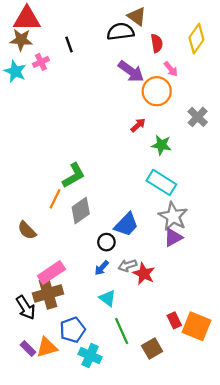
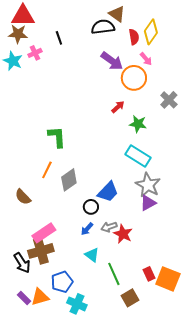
yellow diamond: (196, 39) -> (151, 32), moved
green L-shape: (74, 175) -> (57, 137), moved, turned -65
green line: (122, 331) -> (114, 274), moved

